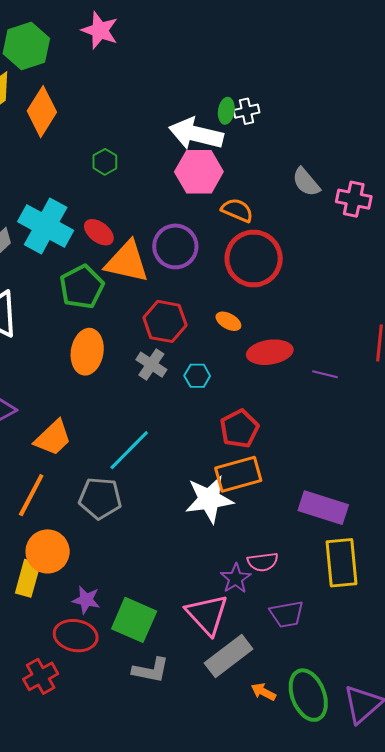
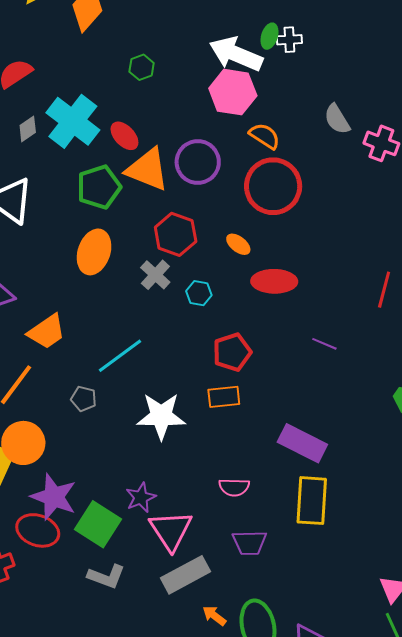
purple line: (325, 374) -> (324, 344), moved
orange rectangle: (238, 474) -> (224, 397), size x0.7
gray pentagon: (100, 498) -> (84, 399), size x0.6
white star: (209, 499) -> (161, 416), moved
purple star: (236, 578) -> (141, 497), moved
purple star: (86, 600) -> (54, 497), size x1.6

